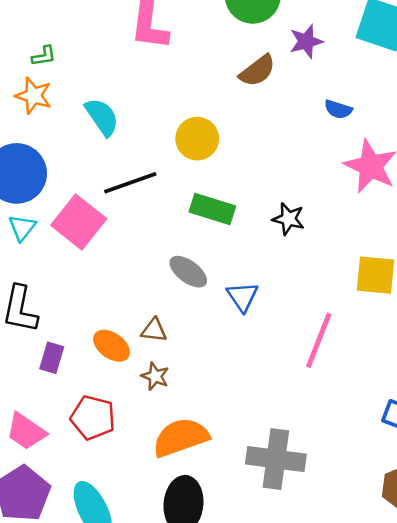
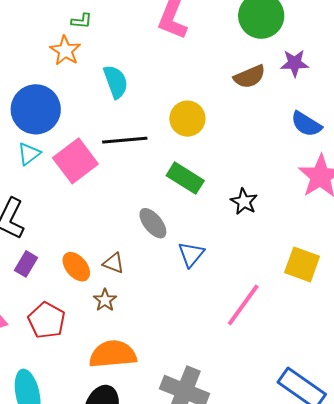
blue semicircle: (338, 109) -> (306, 124), size x1.4

